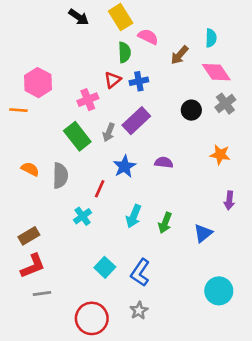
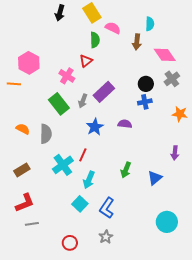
black arrow: (79, 17) -> (60, 13), turned 70
cyan semicircle: (211, 38) -> (150, 24), moved
brown arrow: (180, 55) -> (137, 42), turned -35
blue cross: (139, 81) -> (145, 102), moved
pink cross: (88, 100) -> (67, 76), turned -35
orange star: (220, 155) -> (180, 114), moved
red line: (100, 189) -> (83, 155), moved
cyan cross: (83, 216) -> (63, 165), size x1.5
cyan arrow: (134, 216) -> (89, 180), moved
brown rectangle: (29, 236) -> (22, 170), moved
red circle: (92, 318) -> (70, 243), size x0.6

